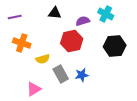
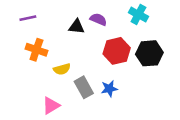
black triangle: (55, 13) -> (77, 27), moved
purple semicircle: (83, 21) -> (98, 19), moved, turned 40
red hexagon: (72, 41) -> (117, 51), moved

